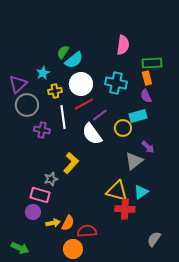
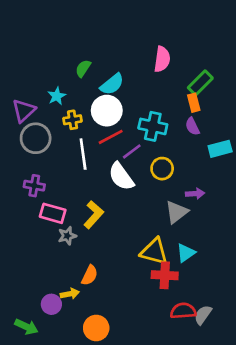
cyan semicircle: (74, 60) -> (112, 84), moved
green rectangle: (152, 63) -> (200, 83), turned -42
cyan cross: (116, 83) -> (153, 126), moved
cyan rectangle: (138, 116) -> (220, 149), moved
purple cross: (42, 130) -> (34, 186), moved
purple arrow: (148, 147) -> (195, 194), turned -48
pink rectangle: (40, 195) -> (53, 213), moved
purple circle: (33, 212) -> (51, 304), moved
orange semicircle: (68, 223) -> (90, 275), moved
red semicircle: (87, 231) -> (183, 311), moved

